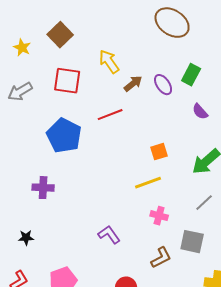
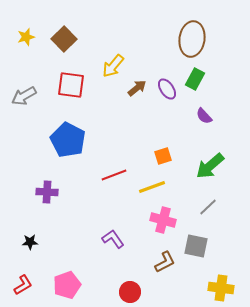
brown ellipse: (172, 23) -> (192, 39), moved, turned 64
yellow star: (22, 48) -> (26, 37), moved, turned 30
yellow arrow: (109, 62) -> (113, 66), turned -105
red line: (110, 115) -> (114, 175), moved
pink cross: (159, 216) -> (163, 220), size x1.4

